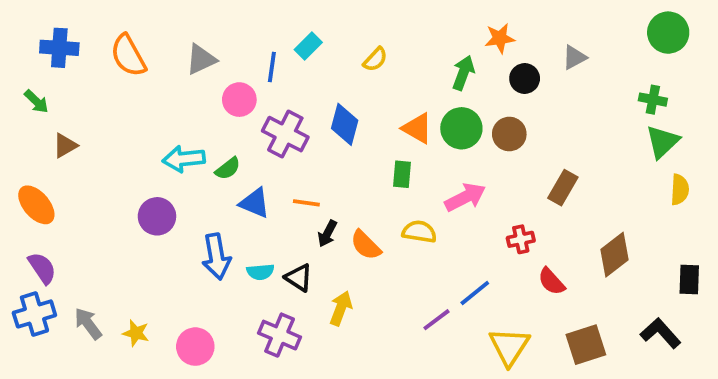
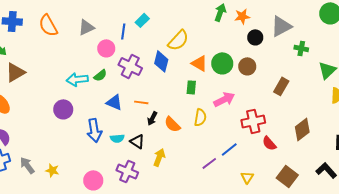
gray triangle: (574, 57) -> (281, 26), size x1.6
yellow semicircle: (375, 59) -> (178, 40), moved, size x1.6
green arrow: (463, 73) -> (220, 12), moved
green cross: (653, 100) -> (301, 48), moved
brown triangle: (65, 146) -> (15, 72), size x1.5
green semicircle: (228, 168) -> (100, 75), moved
brown rectangle: (563, 188) -> (281, 86), moved
yellow semicircle: (419, 232) -> (200, 117), turned 90
red cross: (521, 239) -> (253, 121), size x1.6
brown square: (586, 345) -> (287, 176), turned -35
pink circle: (195, 347) -> (93, 180), moved
yellow triangle: (509, 347) -> (247, 177), size x0.6

